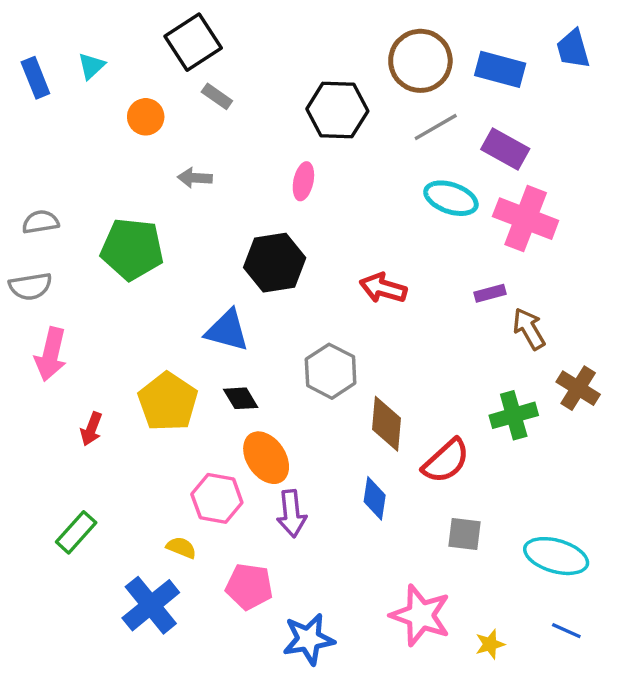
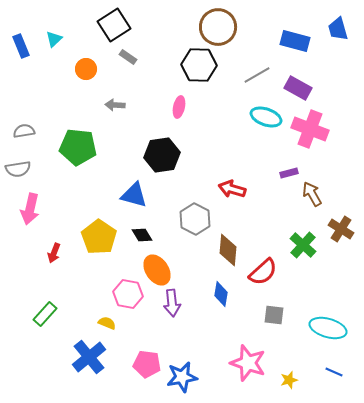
brown circle: (420, 61) -> (218, 27), moved
red arrow: (383, 288) -> (232, 189), moved
green cross: (514, 415) -> (303, 245), turned -32
pink pentagon: (249, 587) -> (147, 364), moved

